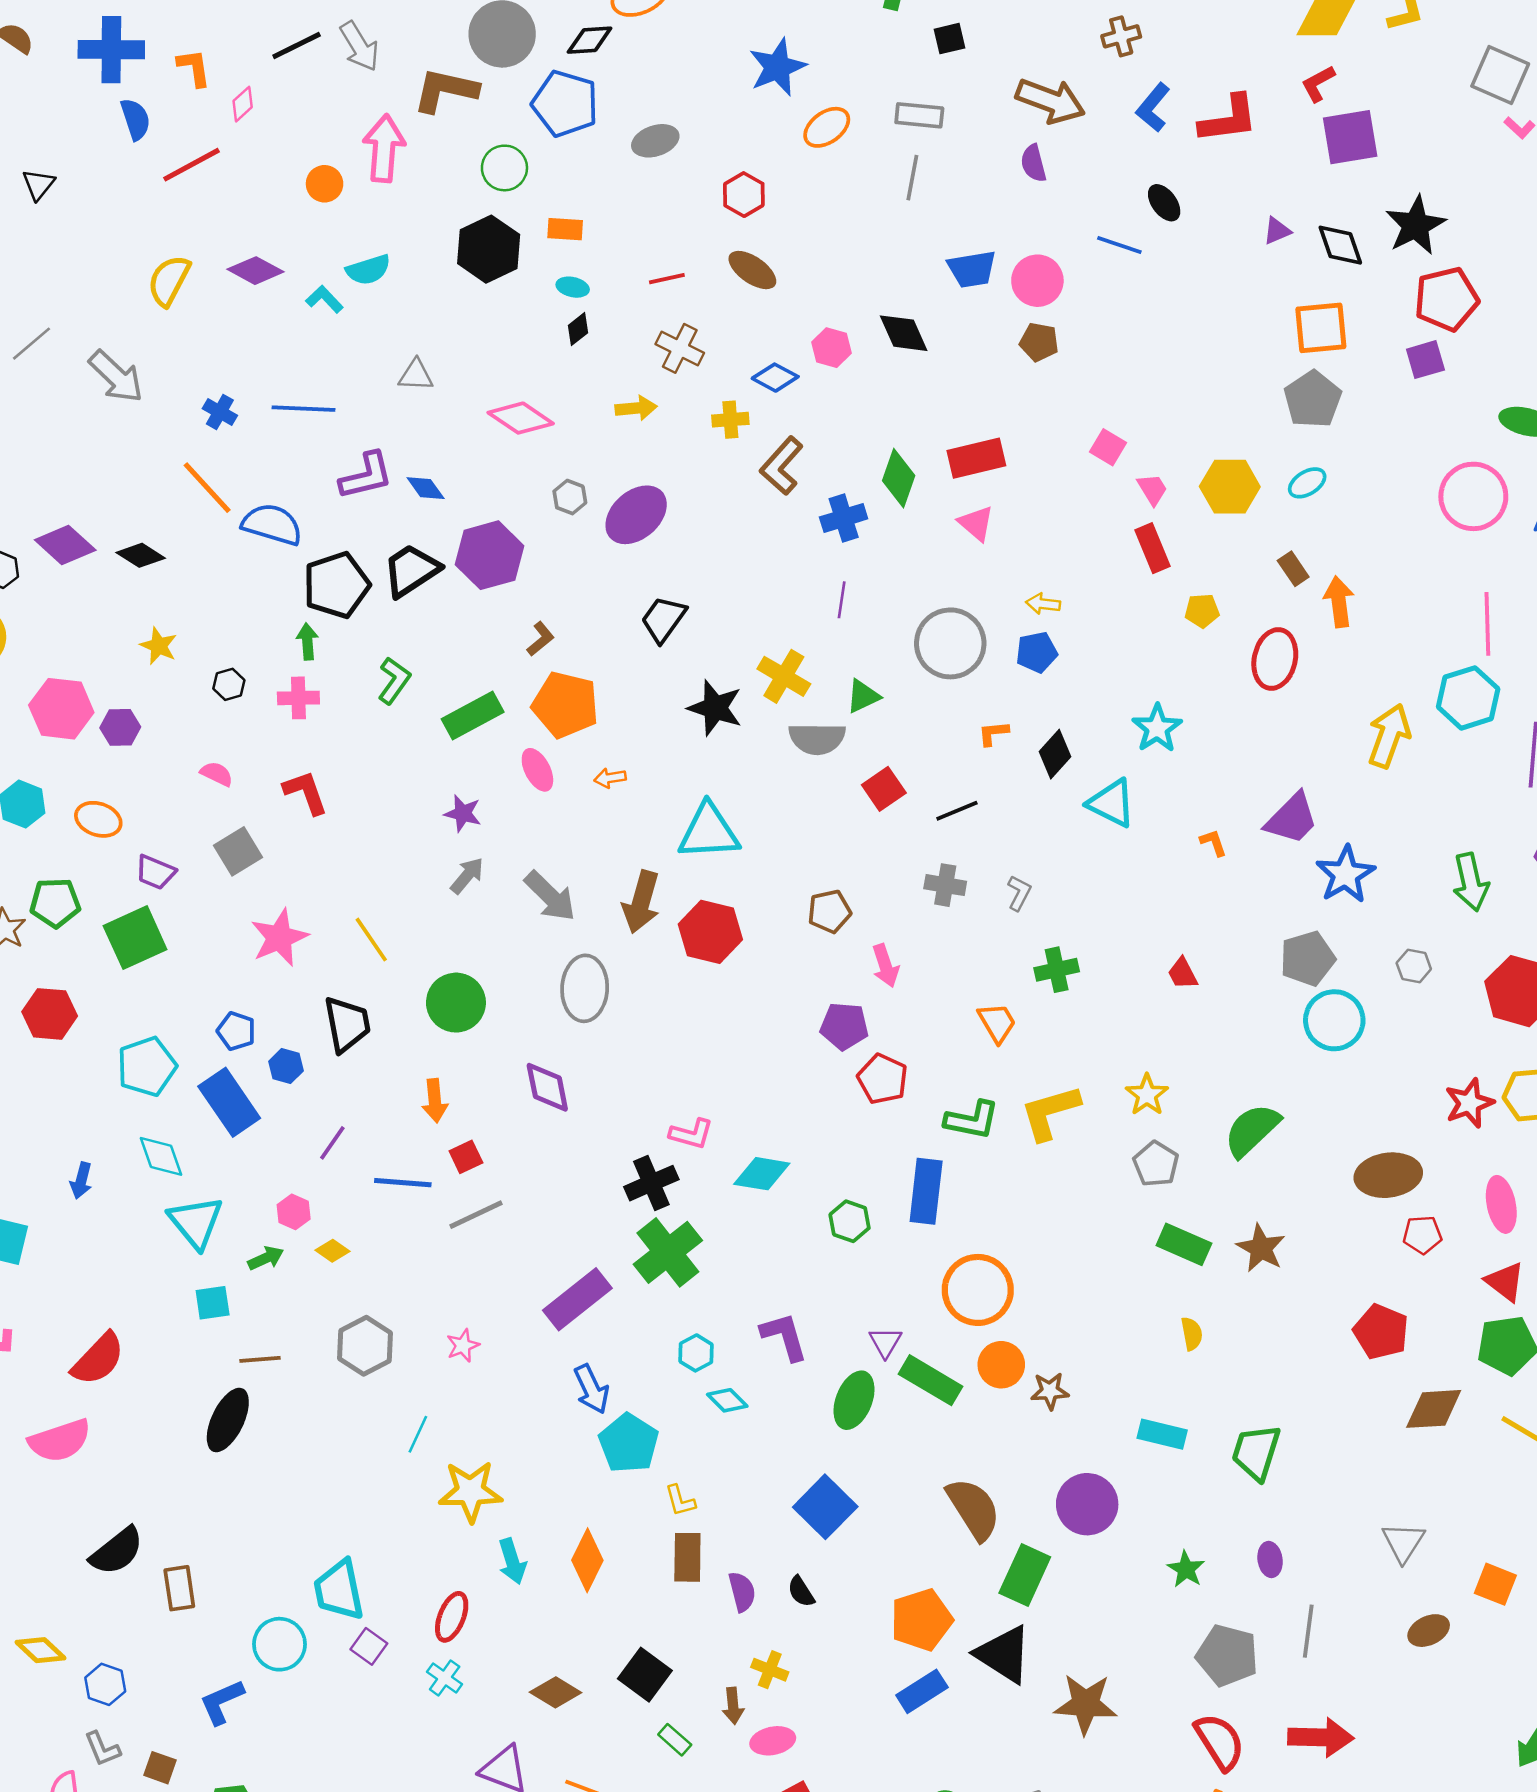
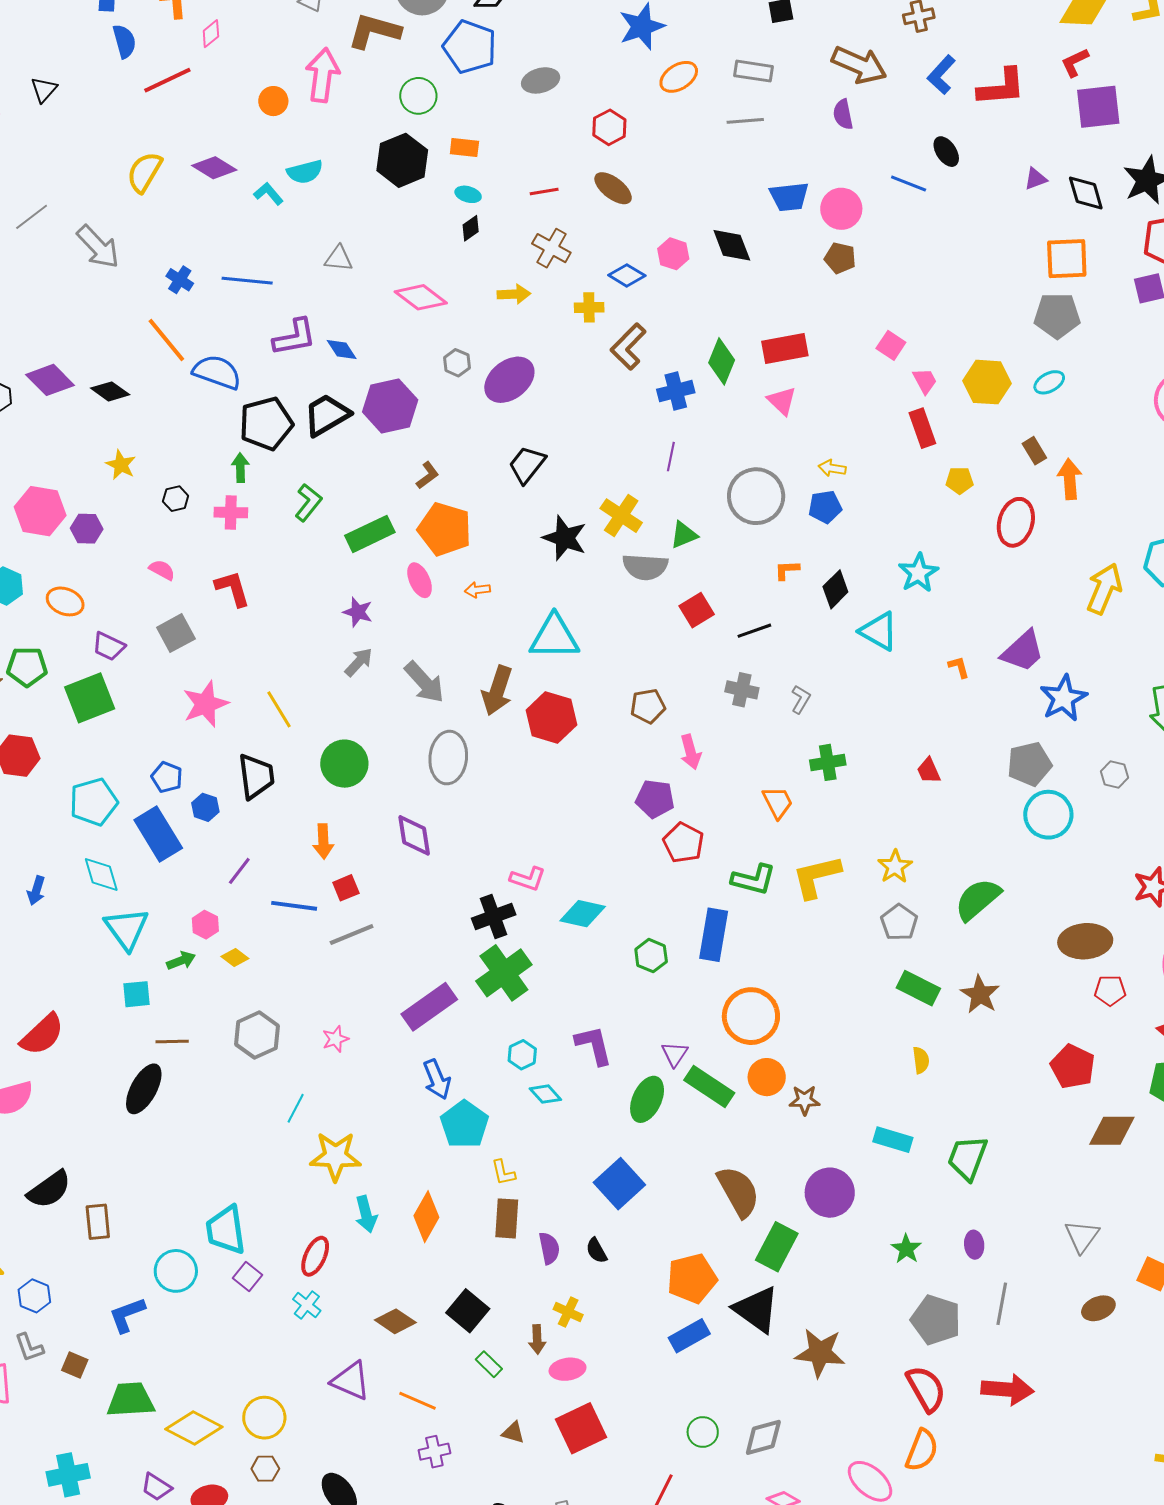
gray line: (912, 178) -> (745, 121), turned 72
gray pentagon: (1313, 399) -> (1057, 316), turned 30

